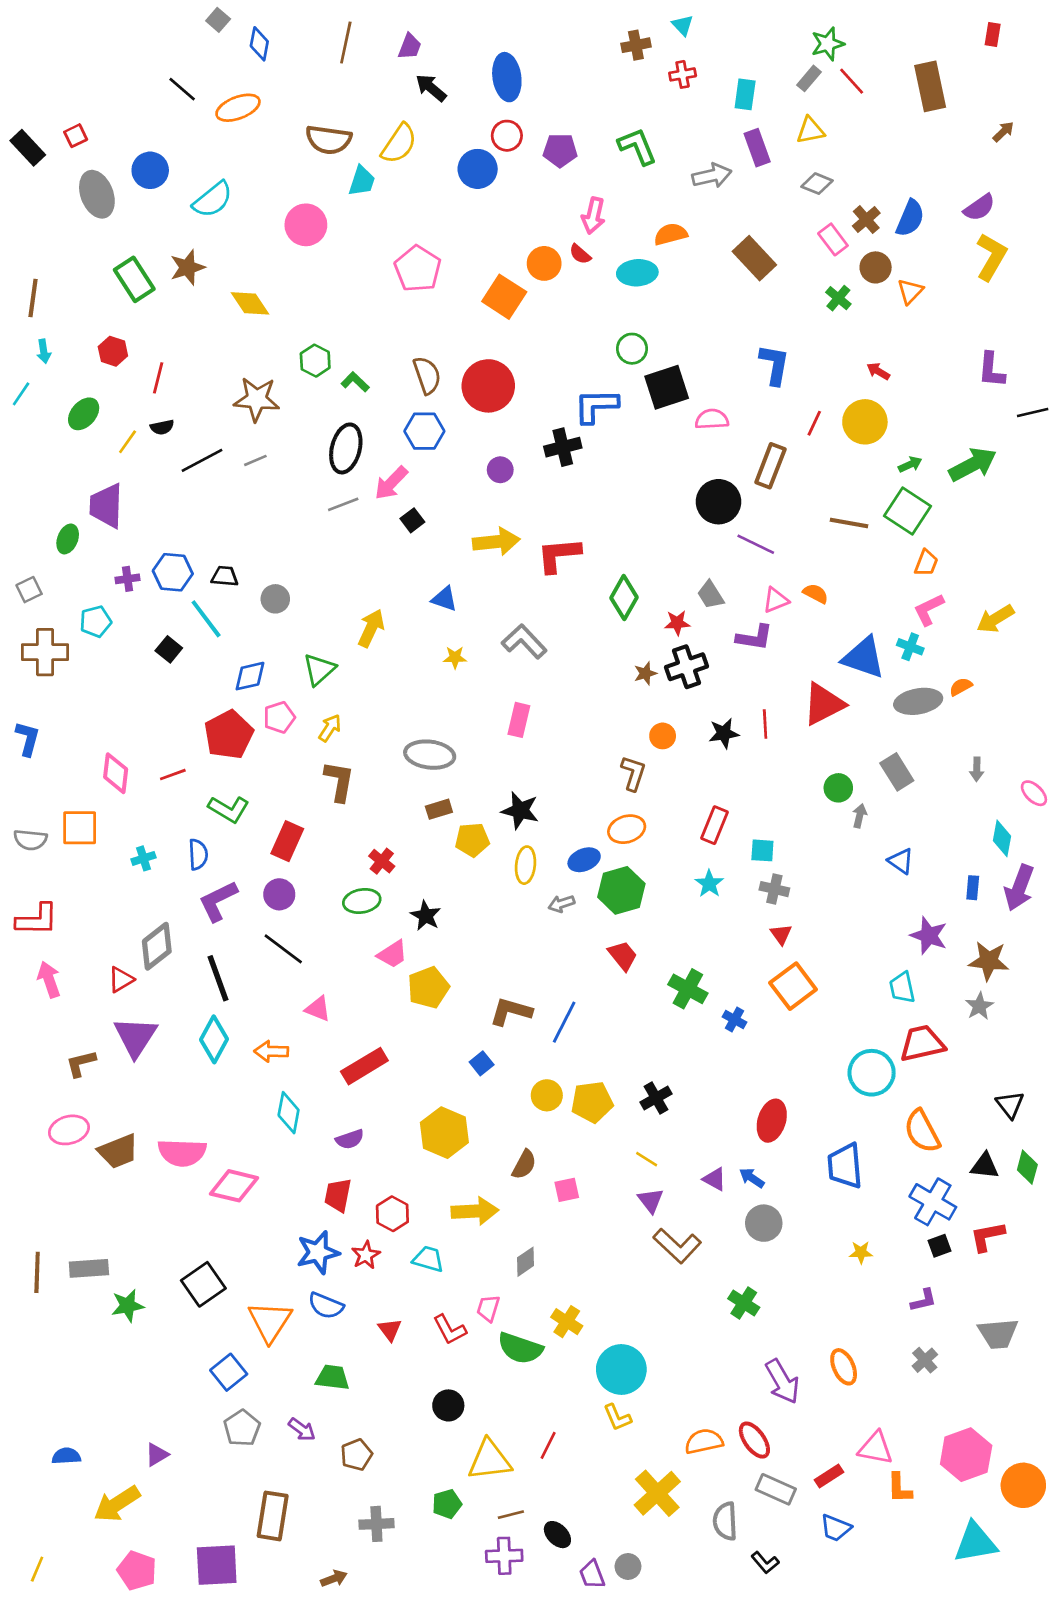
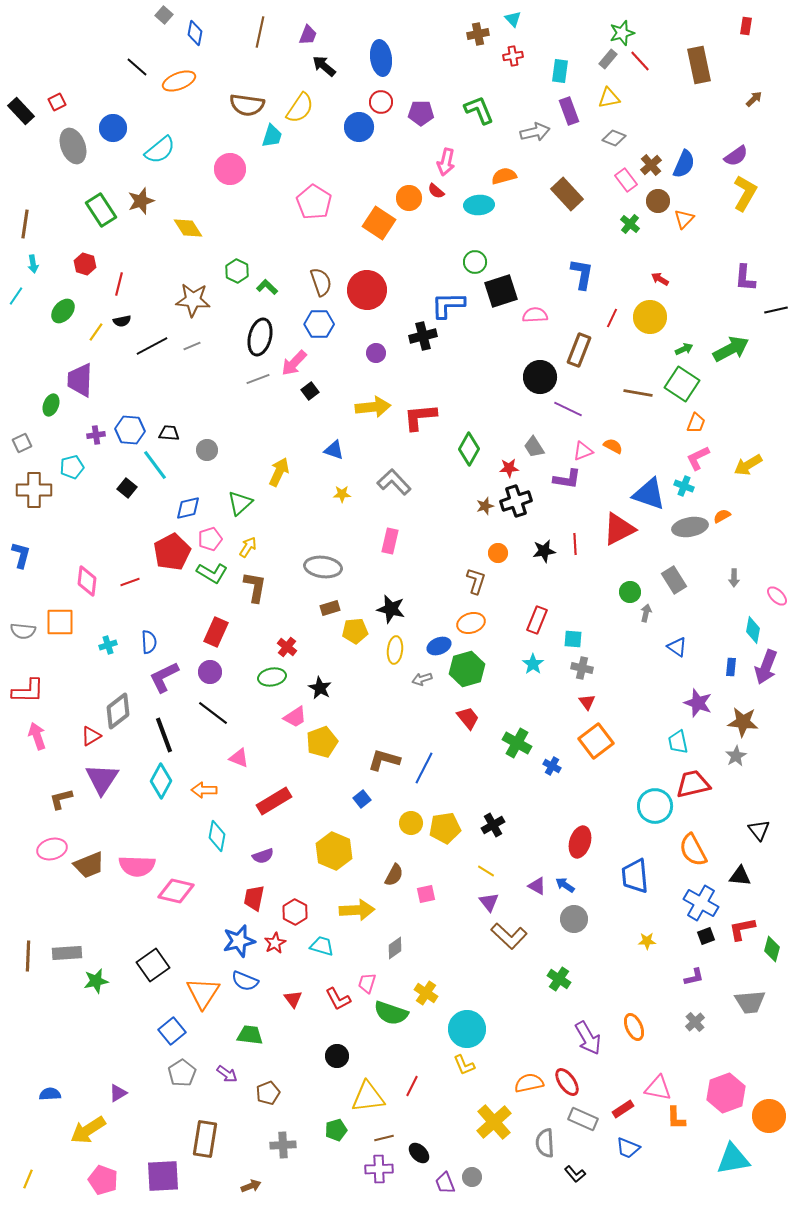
green L-shape: (229, 809) -> (212, 573), moved
green diamond: (1027, 1167) -> (772, 949), moved

